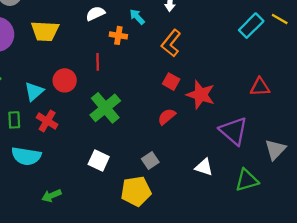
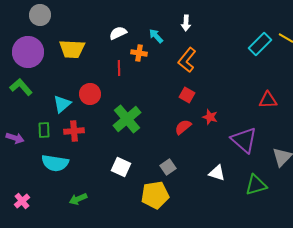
red line: (98, 62) -> (119, 68), moved
red star: (201, 95) -> (210, 117), moved, size x0.6
red cross: (47, 121) -> (74, 131), turned -36

